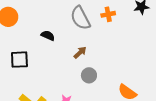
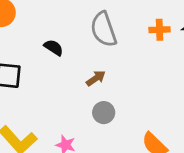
orange cross: (108, 14) -> (159, 30), moved

